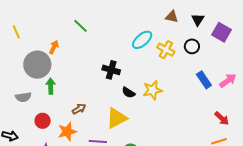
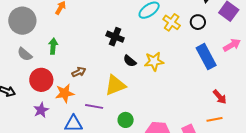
gray circle: (37, 65) -> (22, 21), moved
blue rectangle: (204, 80) -> (206, 57), size x1.4
pink arrow: (228, 81) -> (232, 45), moved
gray semicircle: (23, 97) -> (25, 54), turned 42
red circle: (43, 121) -> (41, 80), size x1.5

